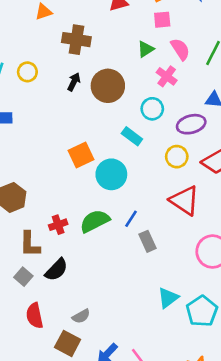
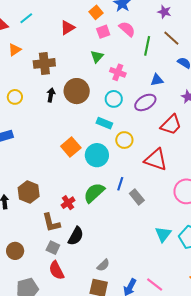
pink semicircle: (180, 49) -> (127, 29), moved
yellow circle: (177, 157) -> (124, 140), moved
red semicircle: (35, 316) -> (56, 270), moved

